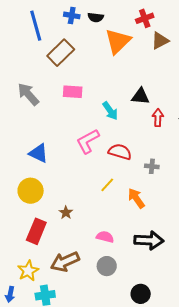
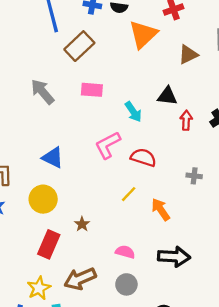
brown triangle: (160, 41) -> (188, 54), moved
gray cross: (152, 166) -> (194, 176), moved

